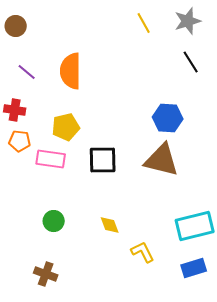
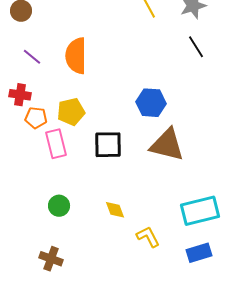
blue hexagon: (168, 118) -> (151, 103), moved
orange pentagon: (20, 141) -> (36, 118), moved
pink rectangle: (51, 159) -> (56, 144), turned 68

